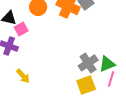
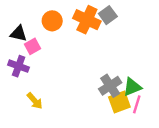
yellow square: (86, 85) -> (119, 102), moved

